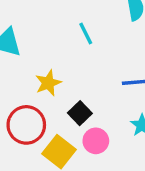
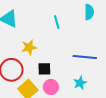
black square: (80, 113) -> (44, 69), turned 32

